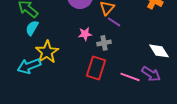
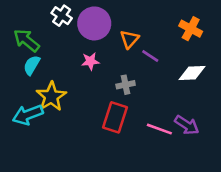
purple line: (114, 22) -> (150, 56), moved
pink star: (85, 34) -> (90, 61), moved
white diamond: (159, 51) -> (192, 73), moved, turned -60

